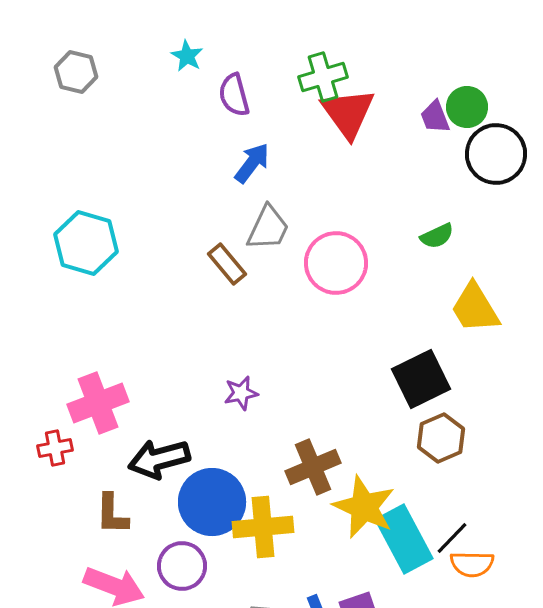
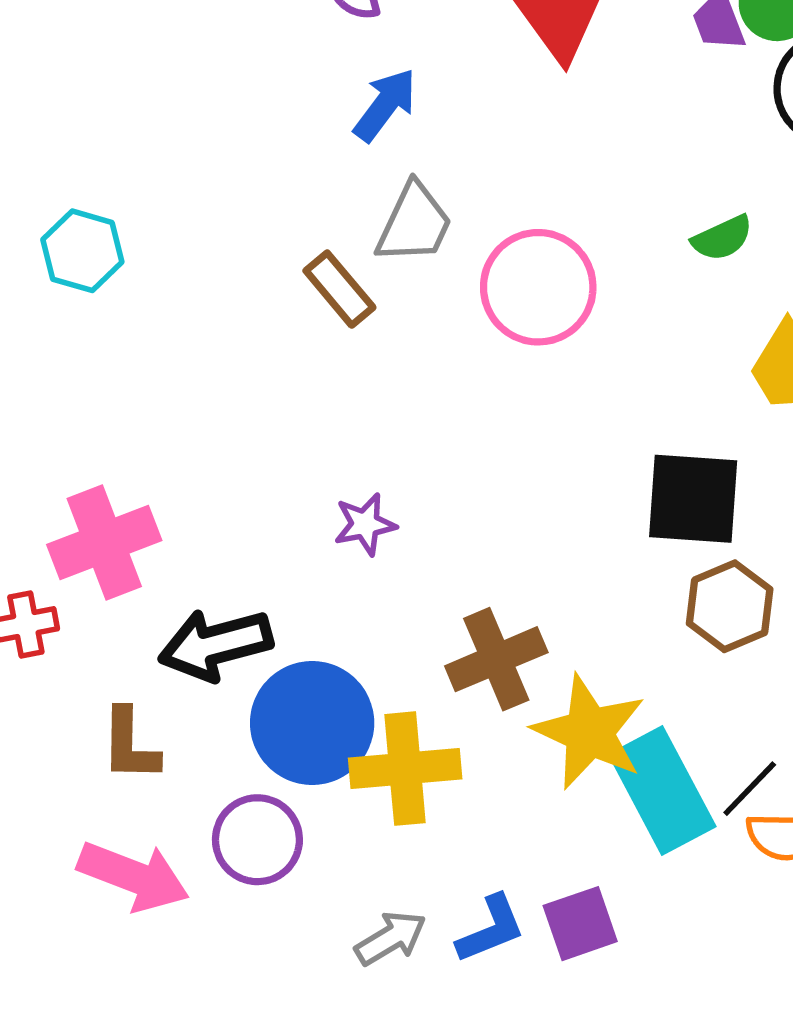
cyan hexagon: (86, 243) -> (82, 251), size x0.7
black square: (421, 379) -> (693, 499), turned 30

